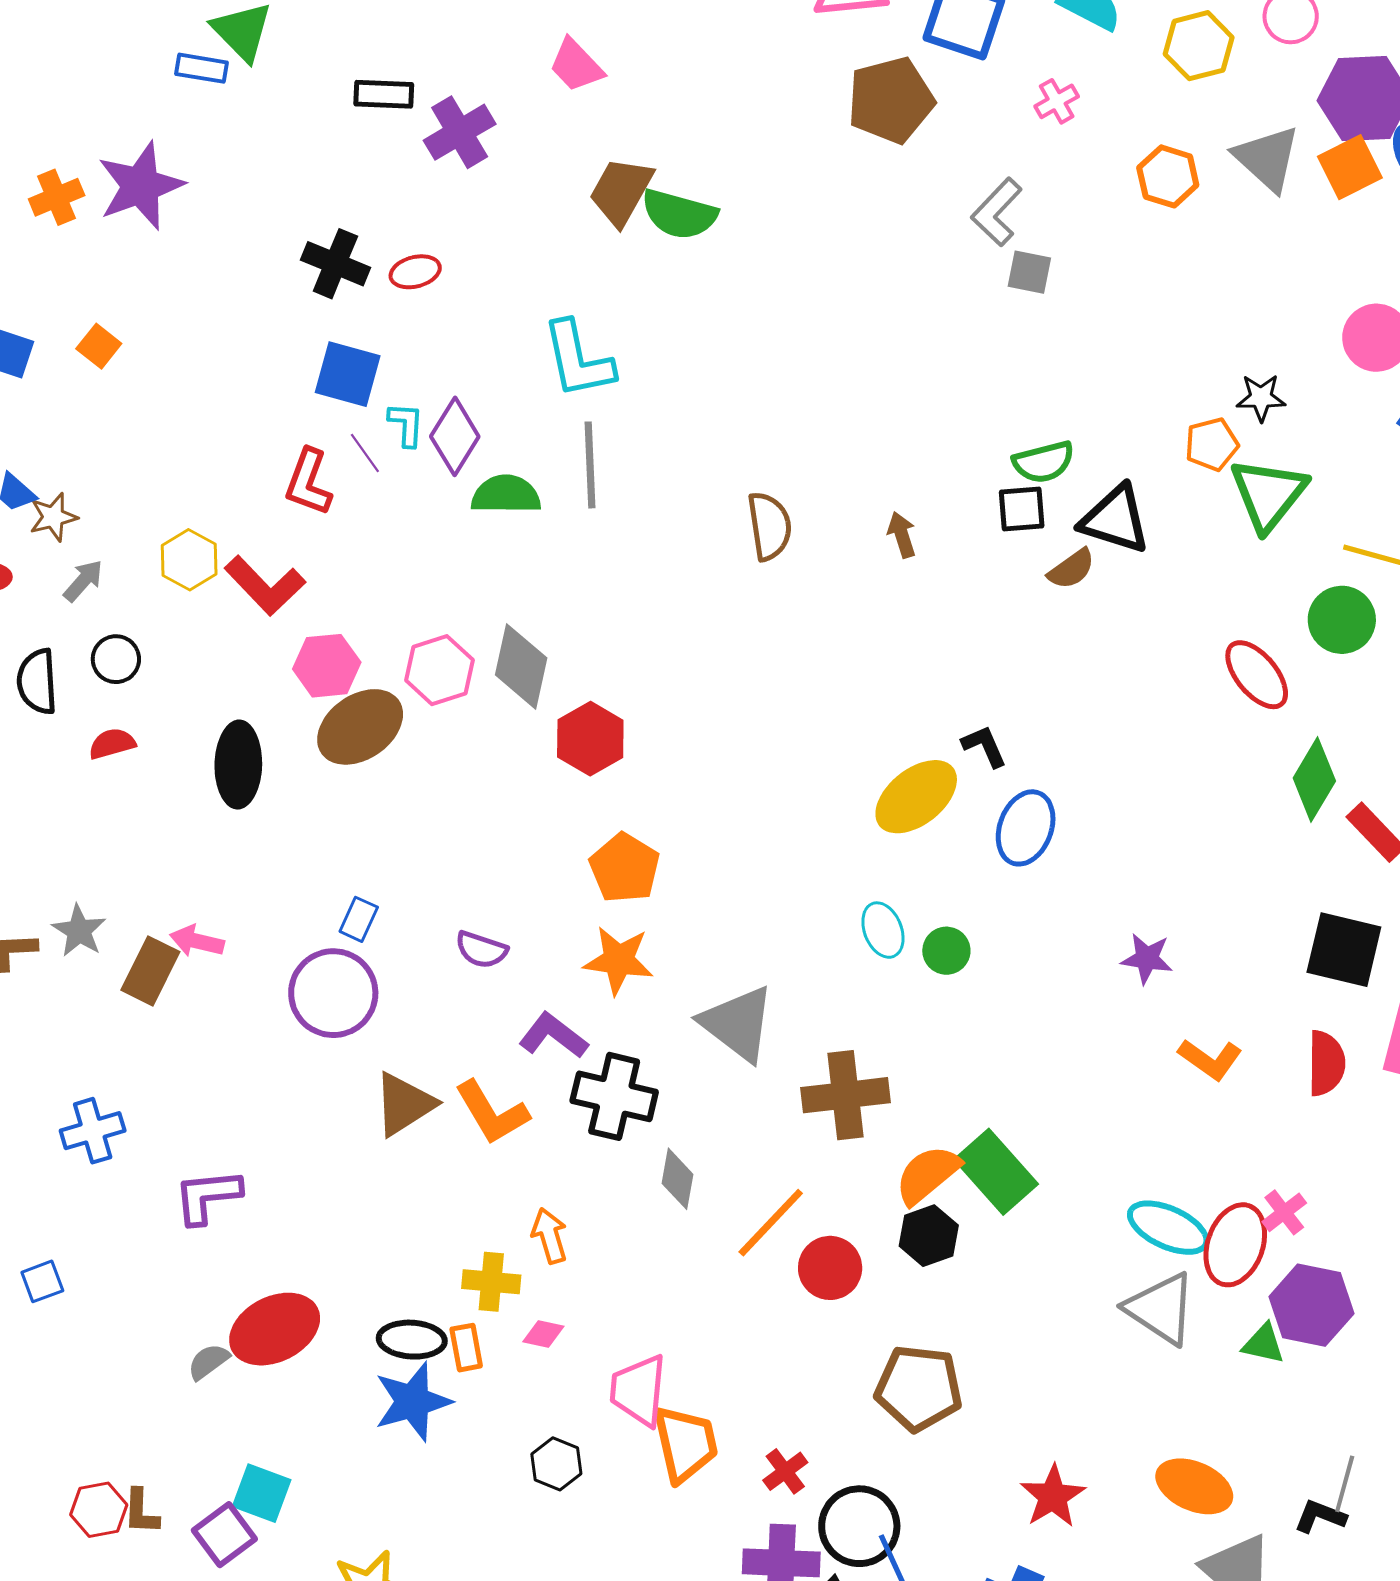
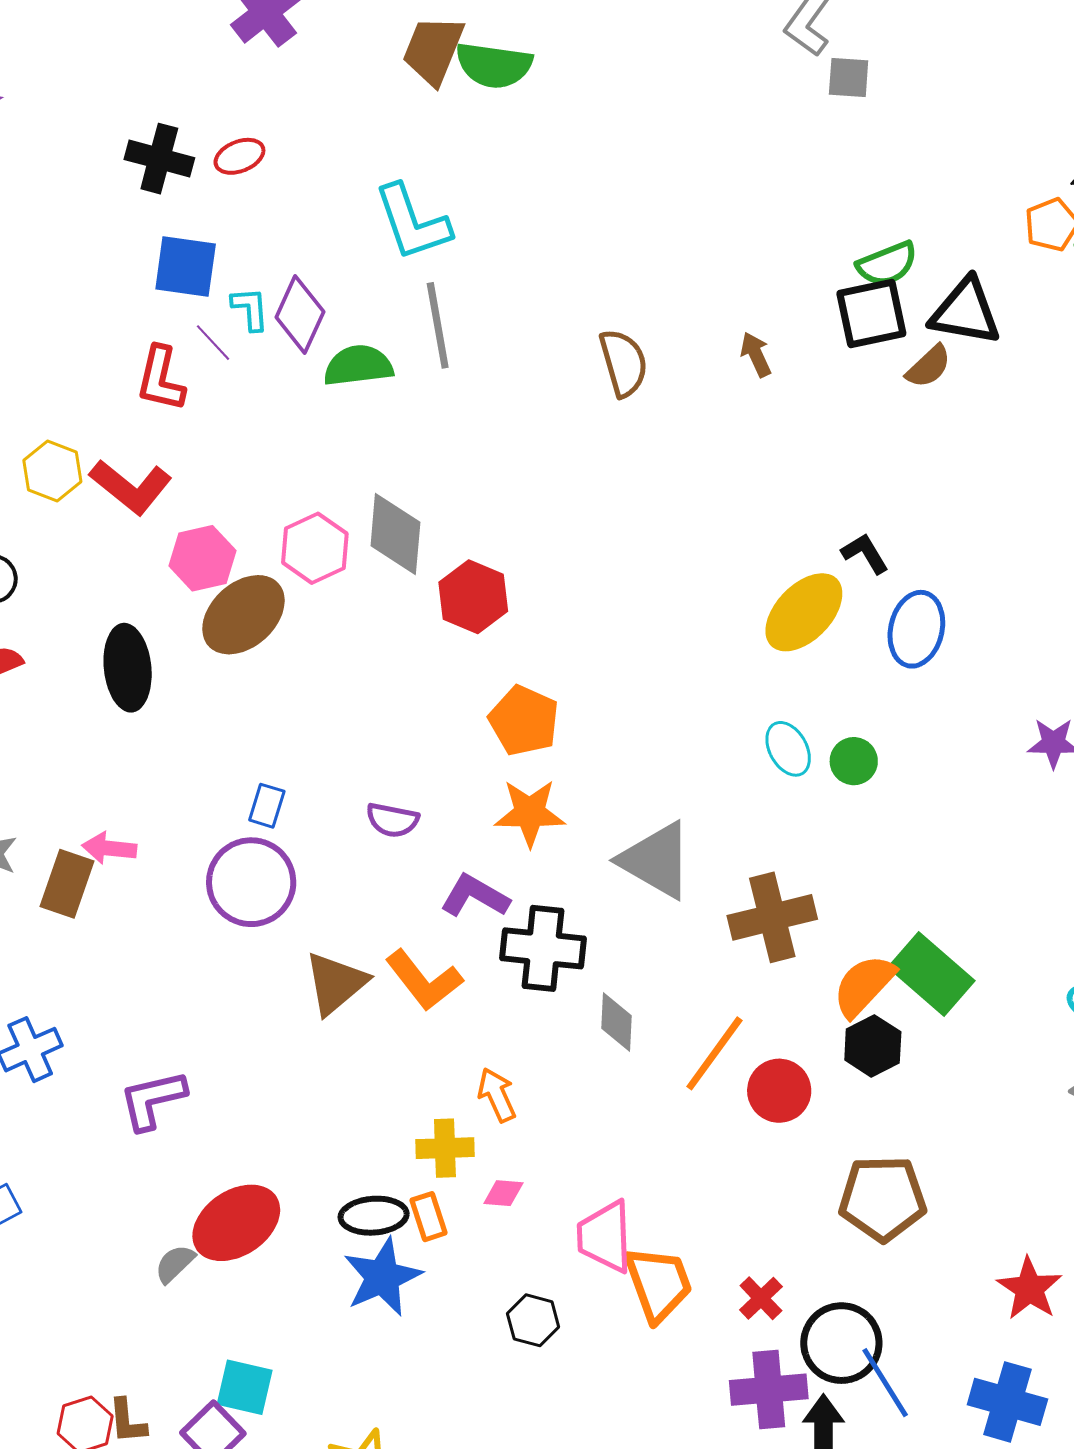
black square: (1022, 509) -> (871, 313), size x1.4

